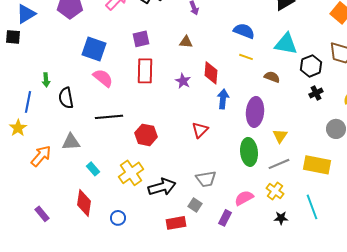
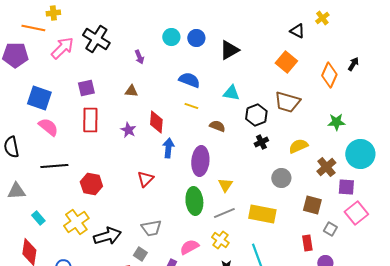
cyan triangle: (286, 44) -> (231, 93), size x0.7

